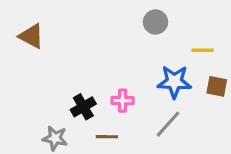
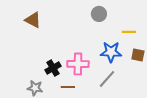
brown triangle: (31, 36) -> (33, 20), moved
pink cross: (123, 101) -> (78, 64), size x1.5

